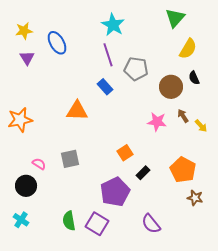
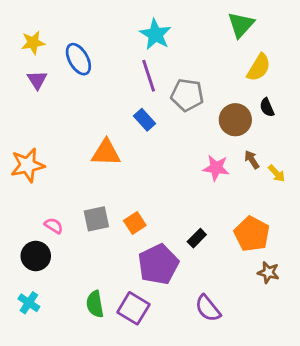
orange square: (125, 153) -> (135, 223), moved

